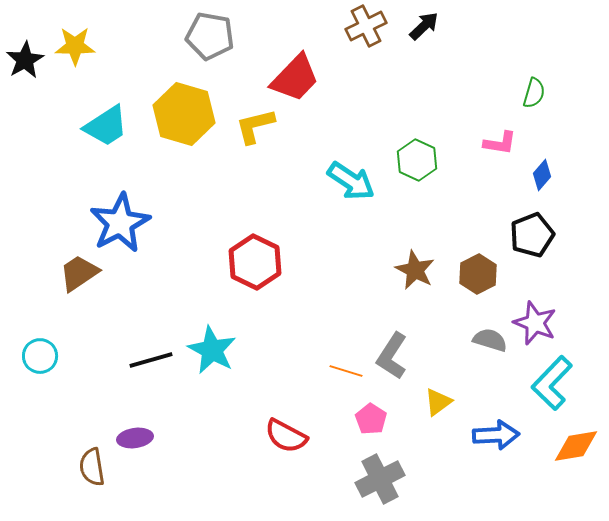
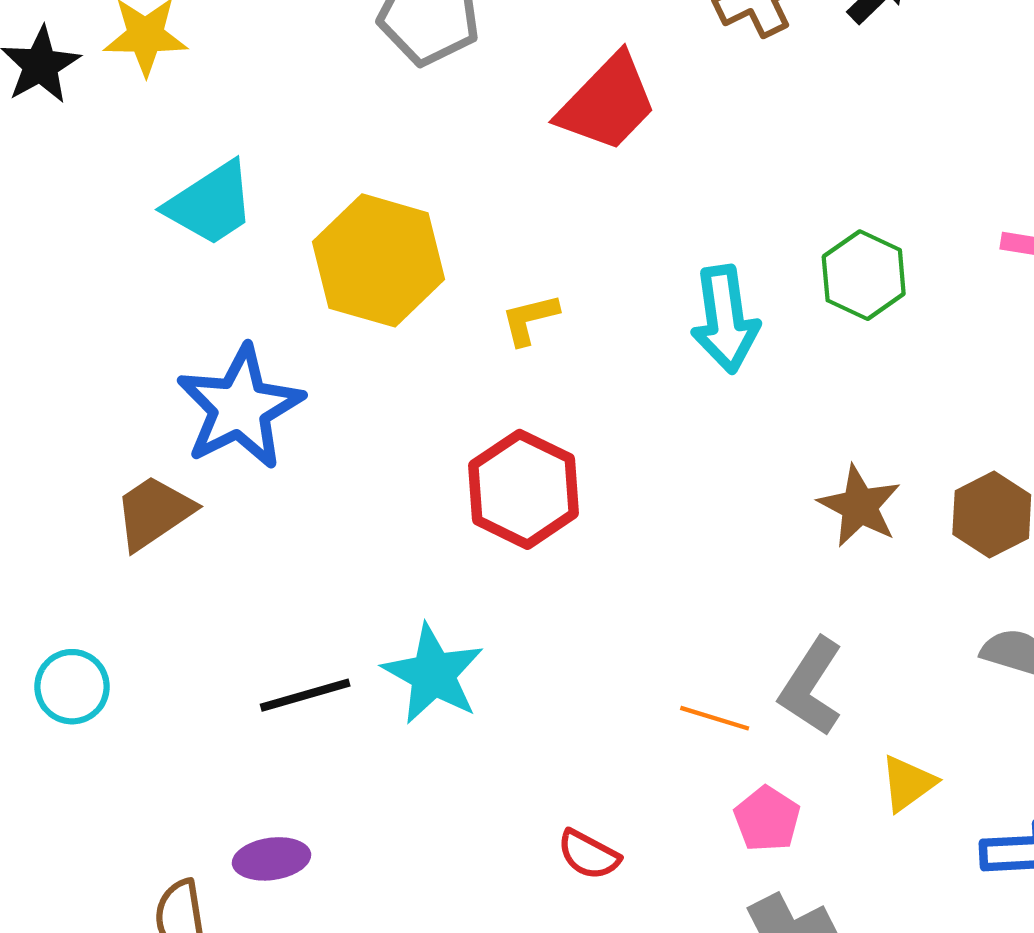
yellow hexagon: (184, 114) -> (379, 260), moved
yellow L-shape: (255, 126) -> (530, 319), moved, size x0.7
cyan arrow: (351, 181) -> (725, 319), turned 48
red semicircle: (286, 436) -> (589, 855), size x0.7

